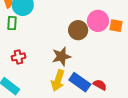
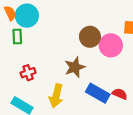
pink circle: (98, 21) -> (111, 45), moved
yellow arrow: (58, 80) -> (56, 96), moved

